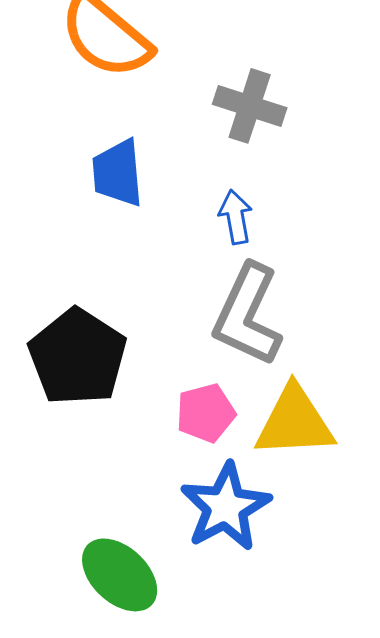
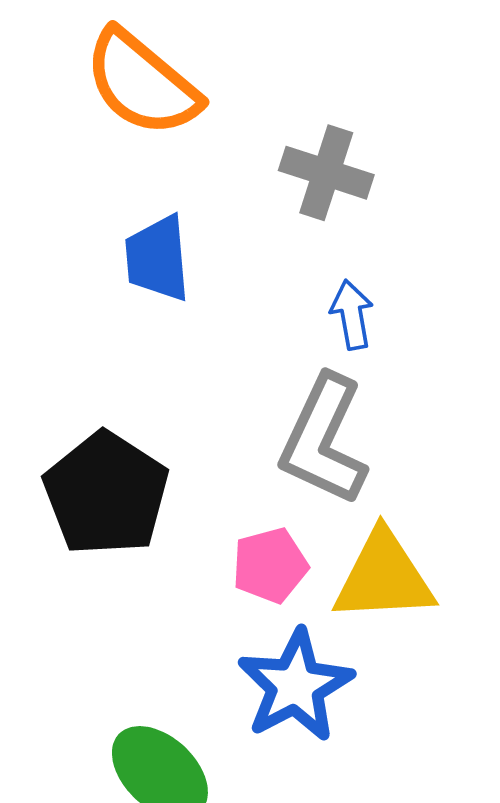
blue arrow: (236, 217) -> (352, 315), moved

